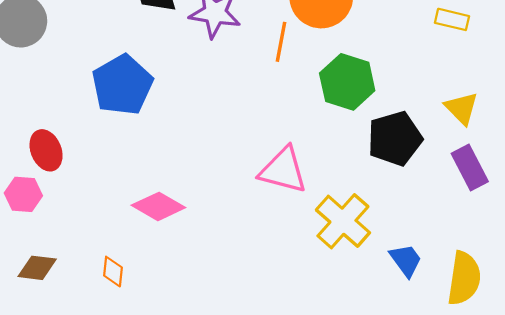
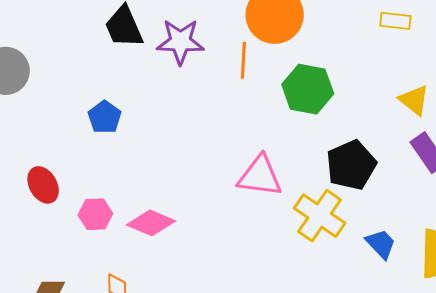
blue pentagon: (122, 85) -> (105, 117), size x0.6
black pentagon: (395, 138) -> (351, 165), moved
pink hexagon: (23, 194) -> (95, 214), moved

